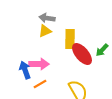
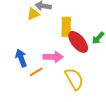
yellow triangle: (45, 31) -> (33, 14), moved
pink arrow: (39, 64) -> (53, 57), moved

